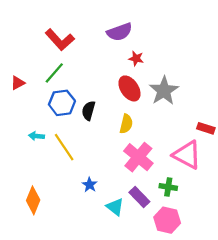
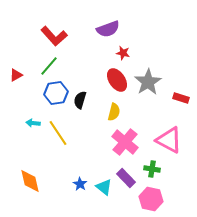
red rectangle: (206, 128) -> (181, 98), moved
blue star: (90, 185) -> (80, 184), moved
orange diamond: (33, 200) -> (30, 181), turned -35

